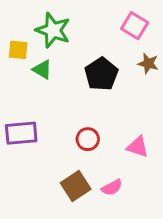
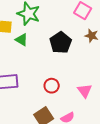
pink triangle: (138, 147) -> (85, 91), turned 35

